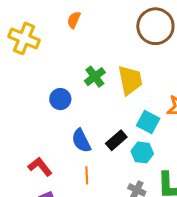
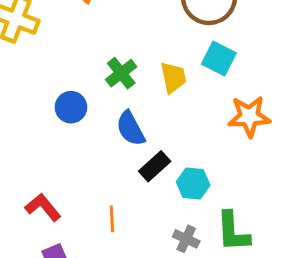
yellow trapezoid: (130, 80) -> (173, 77), size x0.7
cyan square: (148, 122) -> (219, 59), moved
blue semicircle: (81, 141) -> (131, 128), moved

